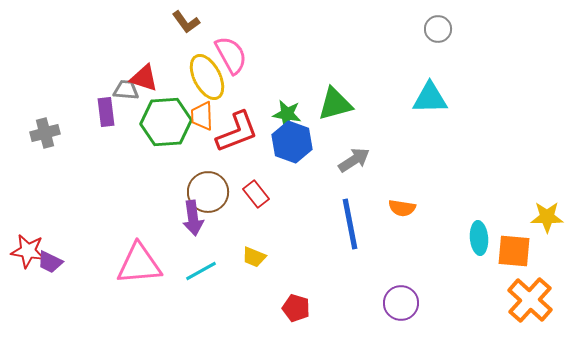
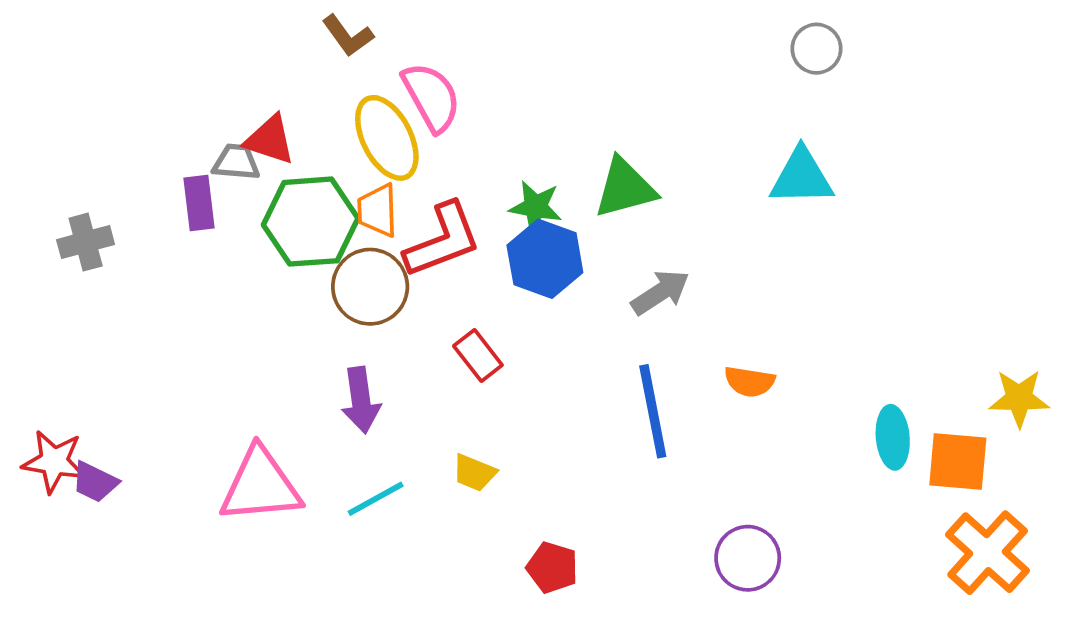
brown circle: (208, 192) -> (370, 287), moved

